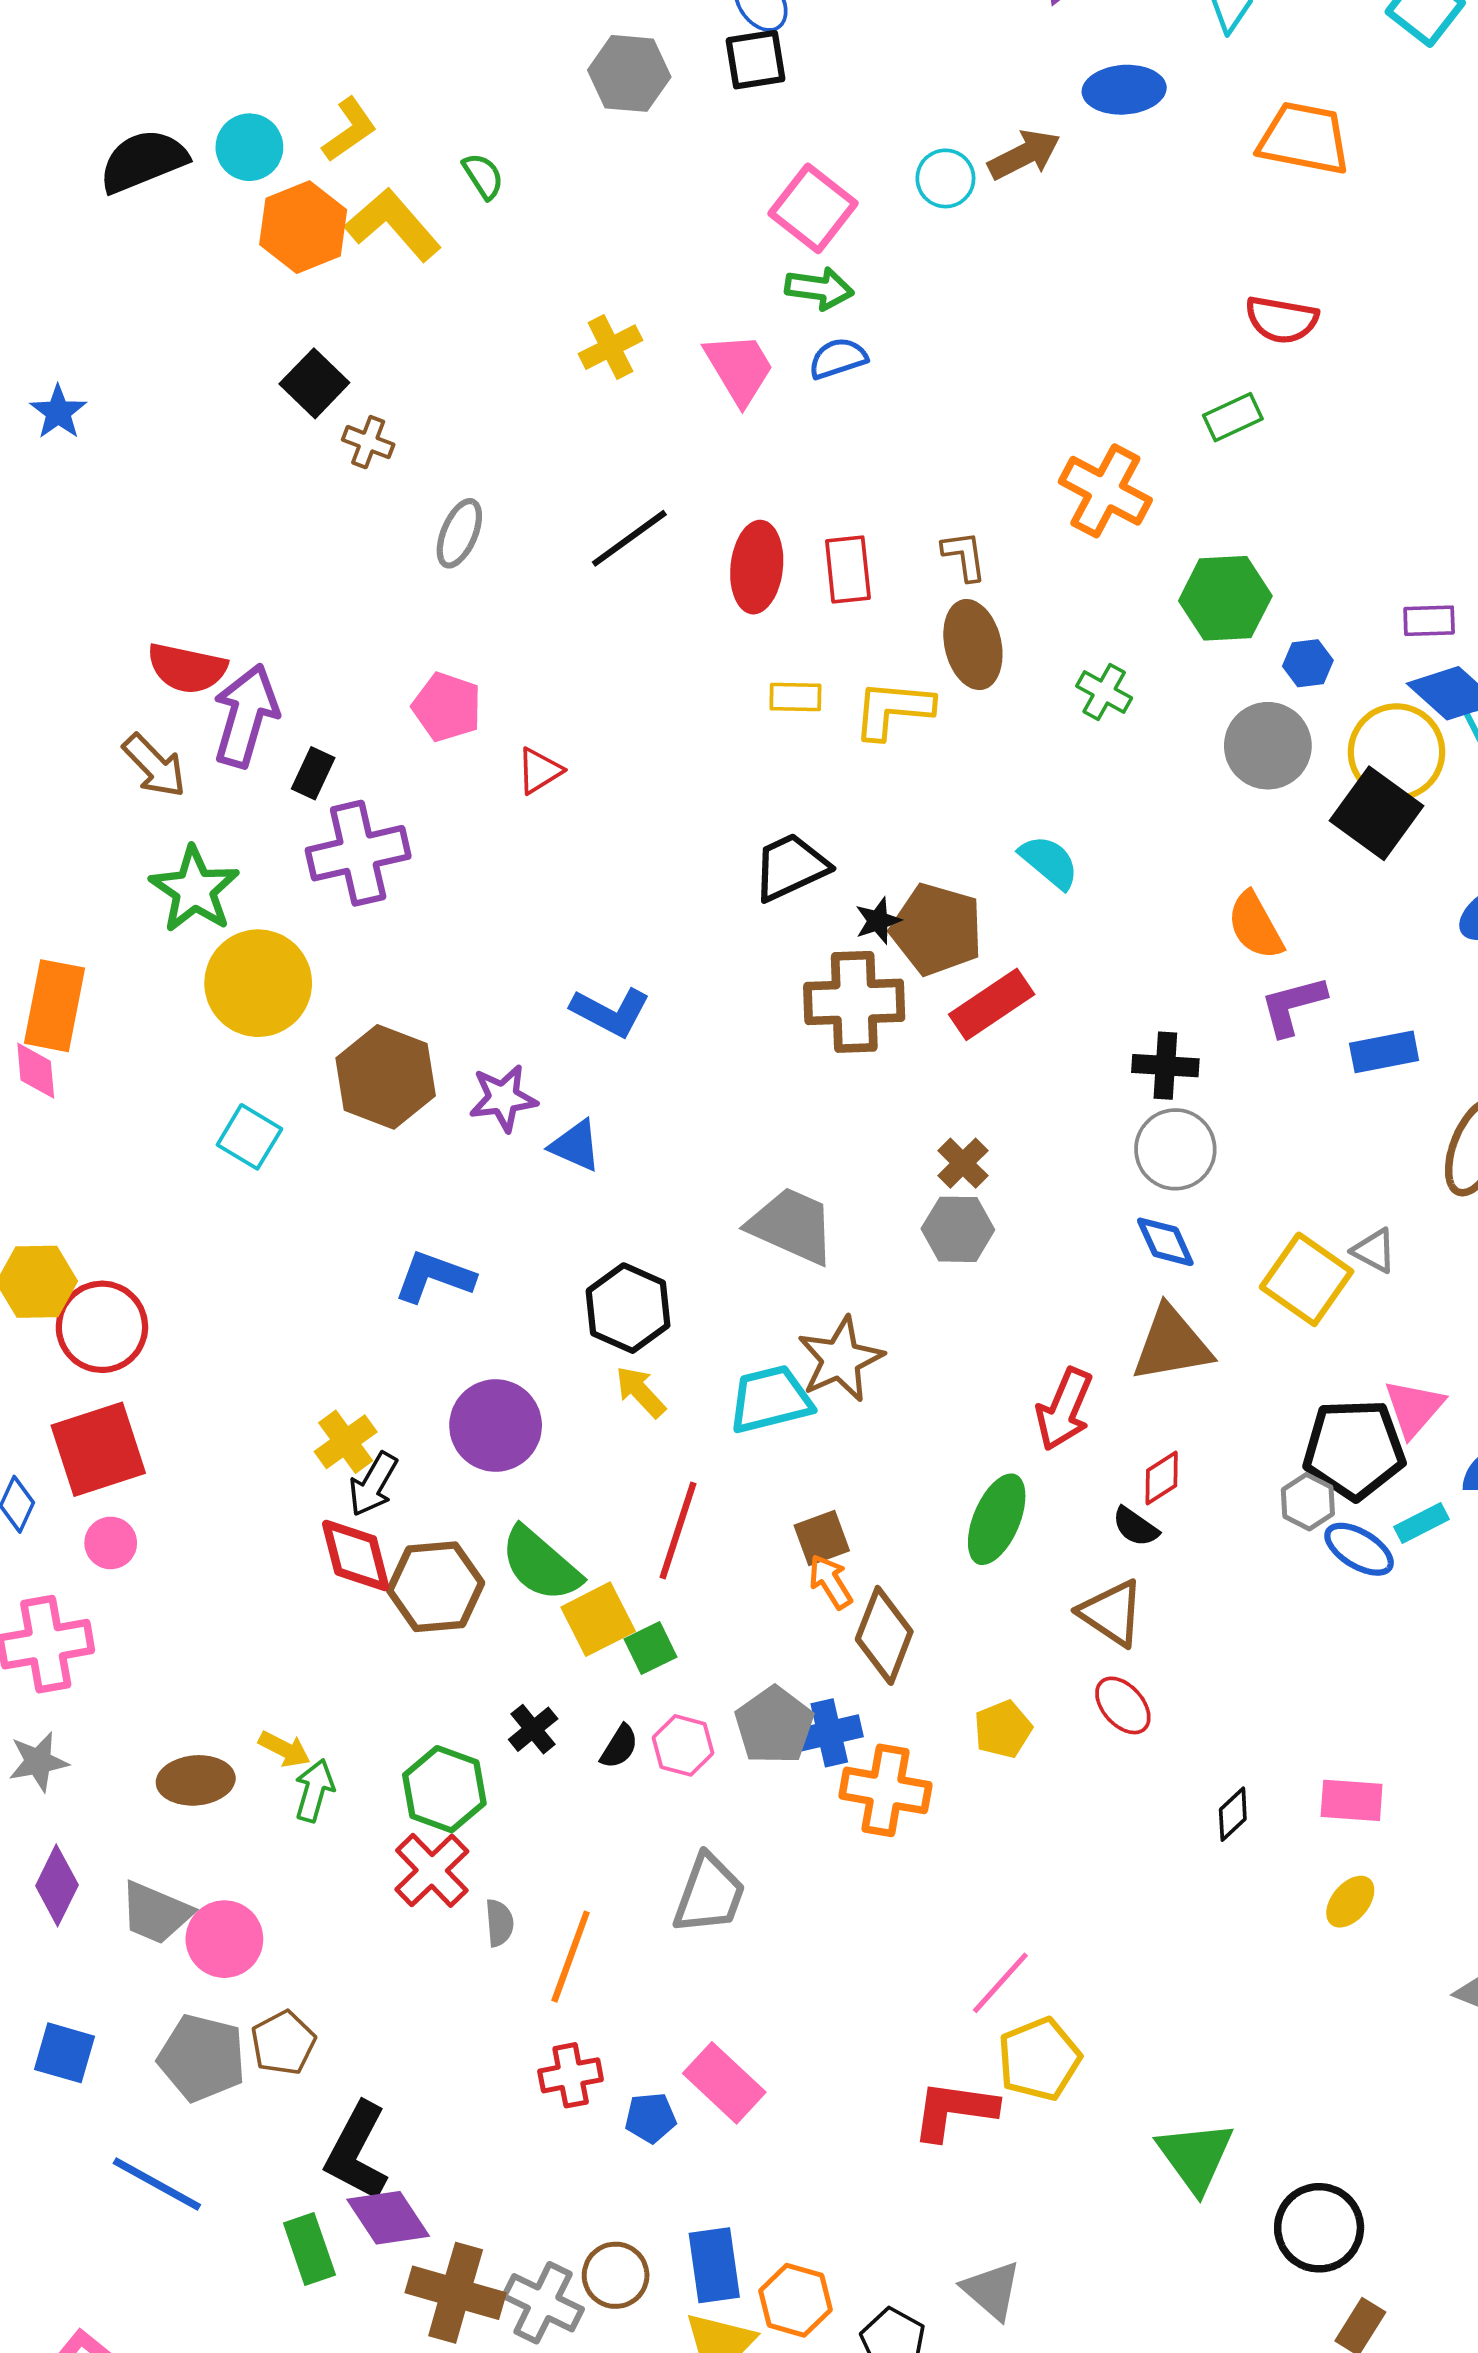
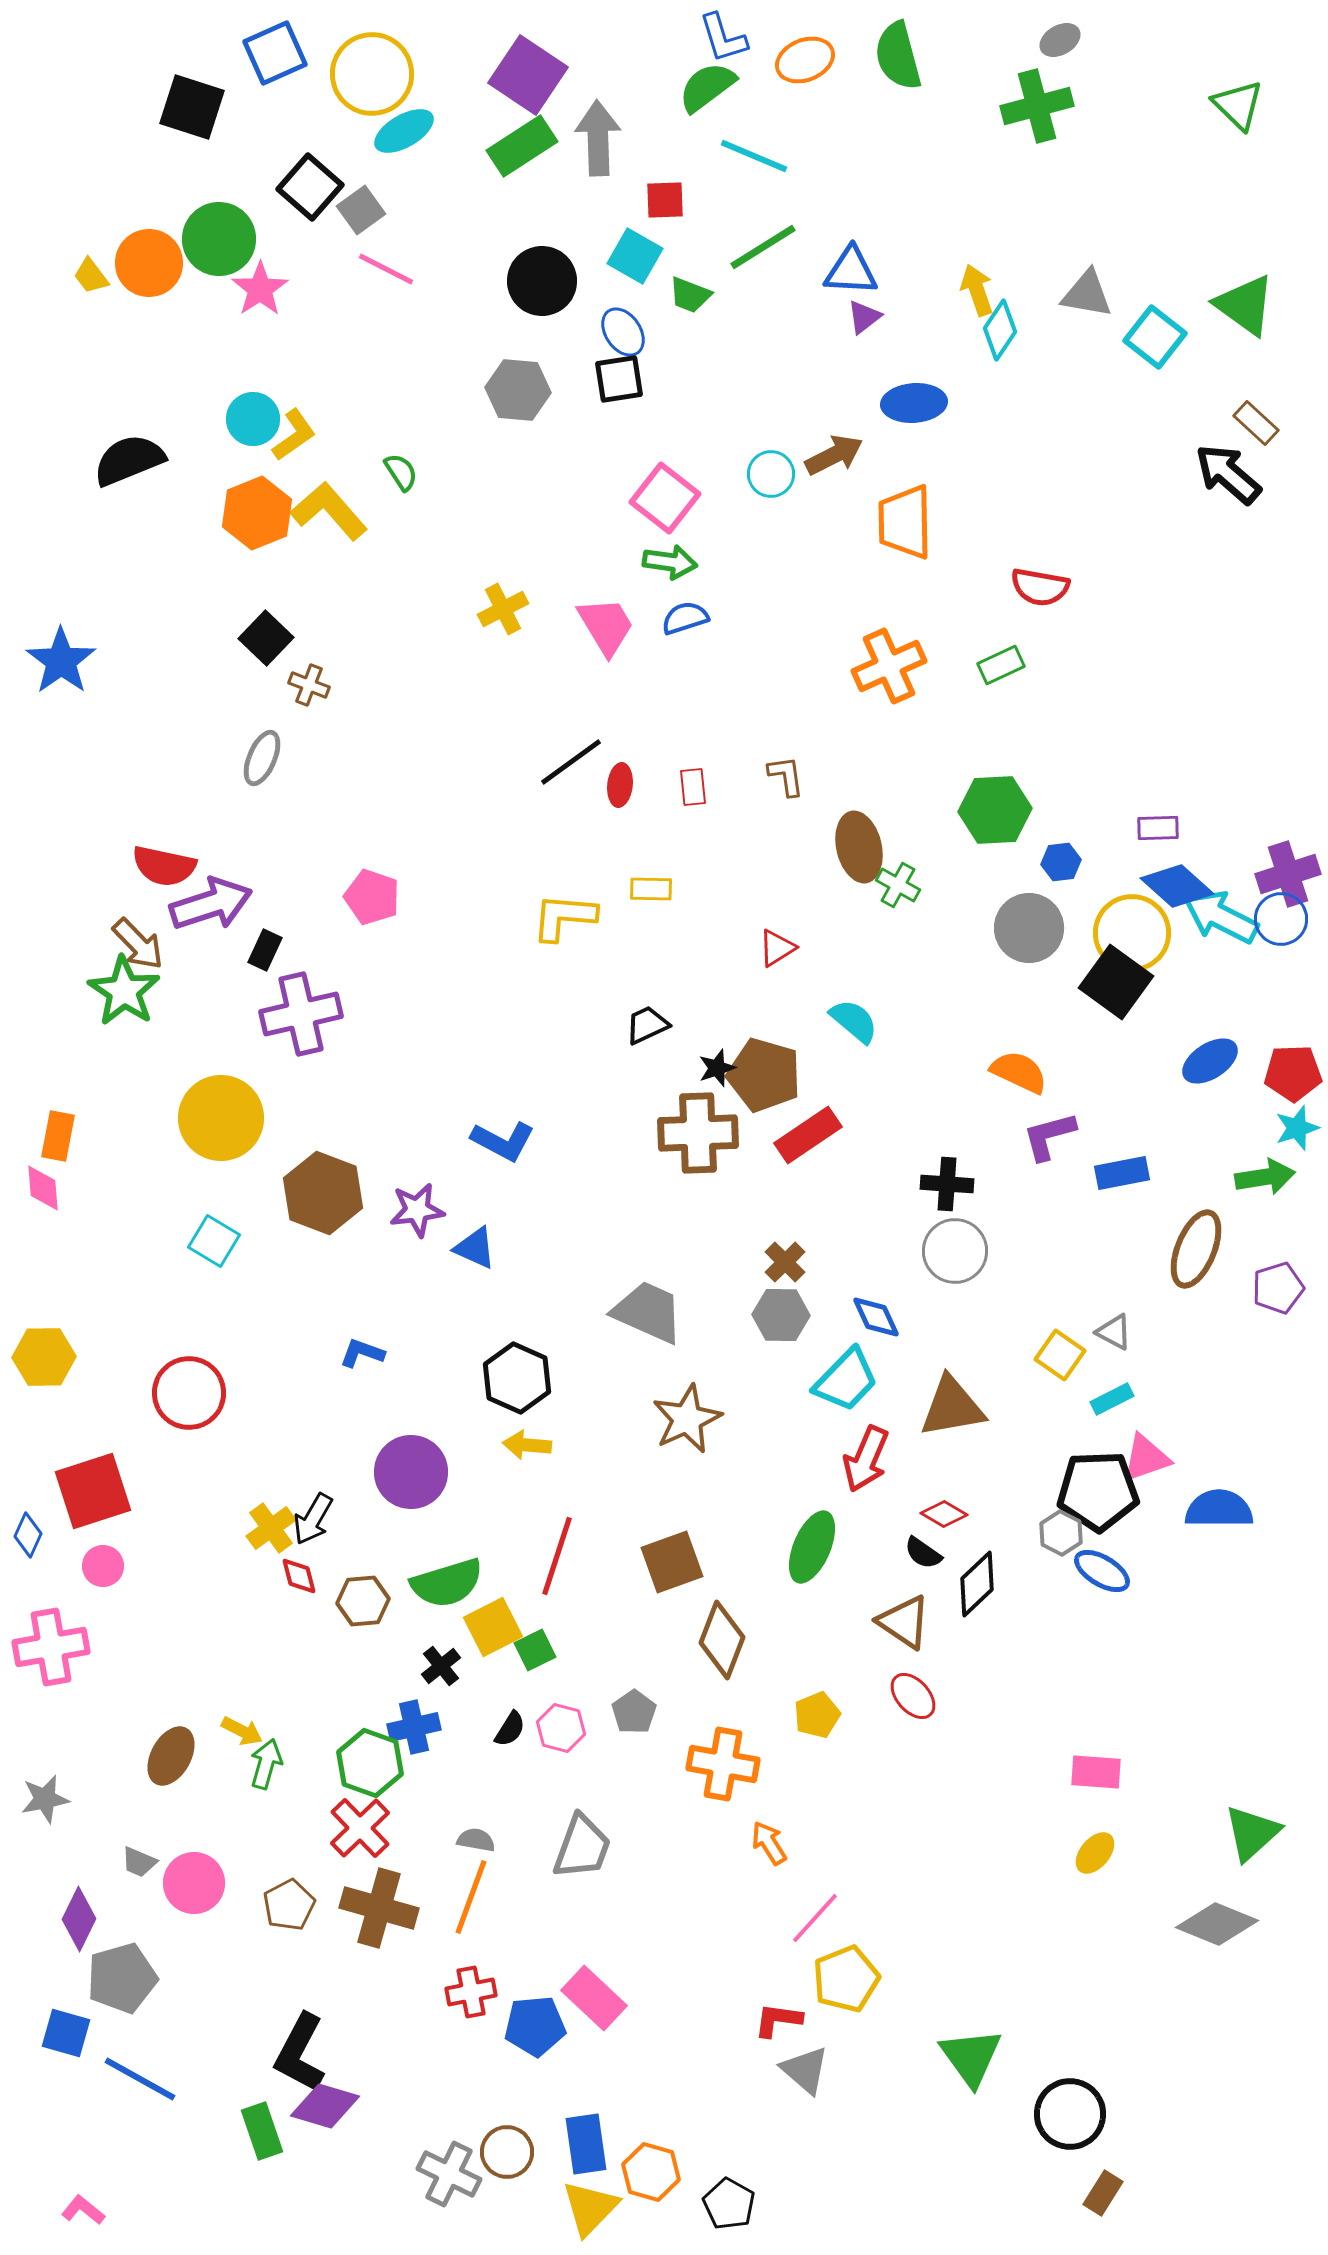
orange trapezoid: (1304, 138) -> (905, 522), moved, turned -102
cyan circle: (249, 147) -> (253, 419), moved
blue star: (58, 412) -> (61, 661), size x1.5
orange cross: (1105, 491) -> (889, 666), moved, turned 38
gray ellipse: (459, 533) -> (262, 758), moved
black line: (629, 538) -> (571, 762), moved
red ellipse: (757, 567) -> (620, 785), size x0.6
red rectangle: (848, 570) -> (693, 787), size x0.7
brown ellipse: (973, 645) -> (859, 847), moved
yellow L-shape: (893, 709) -> (564, 917), moved
purple arrow: (246, 716) -> (211, 904), turned 56
red triangle: (539, 771) -> (777, 948), moved
black trapezoid: (790, 867) -> (647, 1025), size x0.7
green star: (194, 889) -> (124, 991), moved
orange semicircle: (1255, 926) -> (1019, 1072), turned 144
orange rectangle: (54, 1006) -> (58, 1136), size x0.7
blue diamond: (1165, 1242) -> (876, 1317), moved
blue L-shape: (434, 1277) -> (362, 1353), size x0.7
yellow square: (1307, 1279) -> (1060, 1355), size x0.7
red circle: (102, 1327) -> (189, 1393), moved
yellow arrow: (641, 1392) -> (527, 1445), turned -42
cyan trapezoid: (770, 1399) -> (846, 1380), moved, turned 148
pink triangle: (1414, 1408) -> (1146, 1458), turned 30
yellow cross: (346, 1442) -> (271, 1528), moved
red diamond: (1162, 1478) -> (944, 1514), turned 63
cyan rectangle: (1422, 1523) -> (1112, 1399), moved
brown square: (822, 1538) -> (672, 1562), size x1.4
red diamond: (356, 1555) -> (299, 1576), size x0.6
green semicircle: (541, 1564) -> (447, 1583), turned -58
orange arrow: (830, 1582) -> (769, 1843), moved
brown hexagon: (436, 1587) -> (363, 1601), size x0.7
gray pentagon: (774, 1725) -> (634, 1712), size x0.7
black cross: (533, 1729) -> (441, 1666), moved
blue cross: (829, 1733) -> (414, 1727), moved
gray star: (38, 1762) -> (45, 1799), moved
brown ellipse: (196, 1780) -> (171, 1756), turned -56
black diamond: (1233, 1814) -> (977, 1584), moved, size x1.5
purple diamond: (57, 1885) -> (79, 1919), moved
gray trapezoid: (156, 1913) -> (139, 1862), size x0.6
gray semicircle: (499, 1923) -> (476, 1840), moved, turned -75
brown pentagon: (283, 2043) -> (289, 1905), moved
blue square: (64, 2053) -> (66, 2033), moved
gray pentagon: (202, 2058) -> (122, 1978), moved, turned -30
red L-shape: (954, 2110) -> (778, 2020), size x0.7
blue pentagon: (651, 2118) -> (535, 2026), size x1.5
purple diamond: (388, 2218) -> (325, 2106), turned -40
gray triangle: (992, 2290) -> (805, 2070), moved
brown cross: (456, 2293) -> (379, 1908), moved

